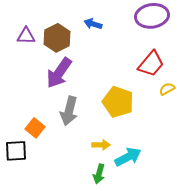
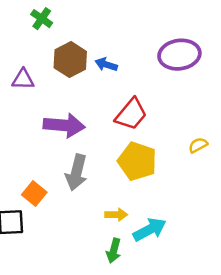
brown hexagon: (57, 38) -> (70, 60), moved
red trapezoid: (151, 64) -> (131, 114), moved
purple arrow: (59, 73) -> (64, 125), turned -120

